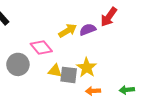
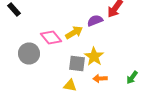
yellow arrow: (68, 31) -> (74, 32), moved
yellow triangle: (55, 71) -> (70, 86), moved
green arrow: (127, 90) -> (132, 78), turned -48

